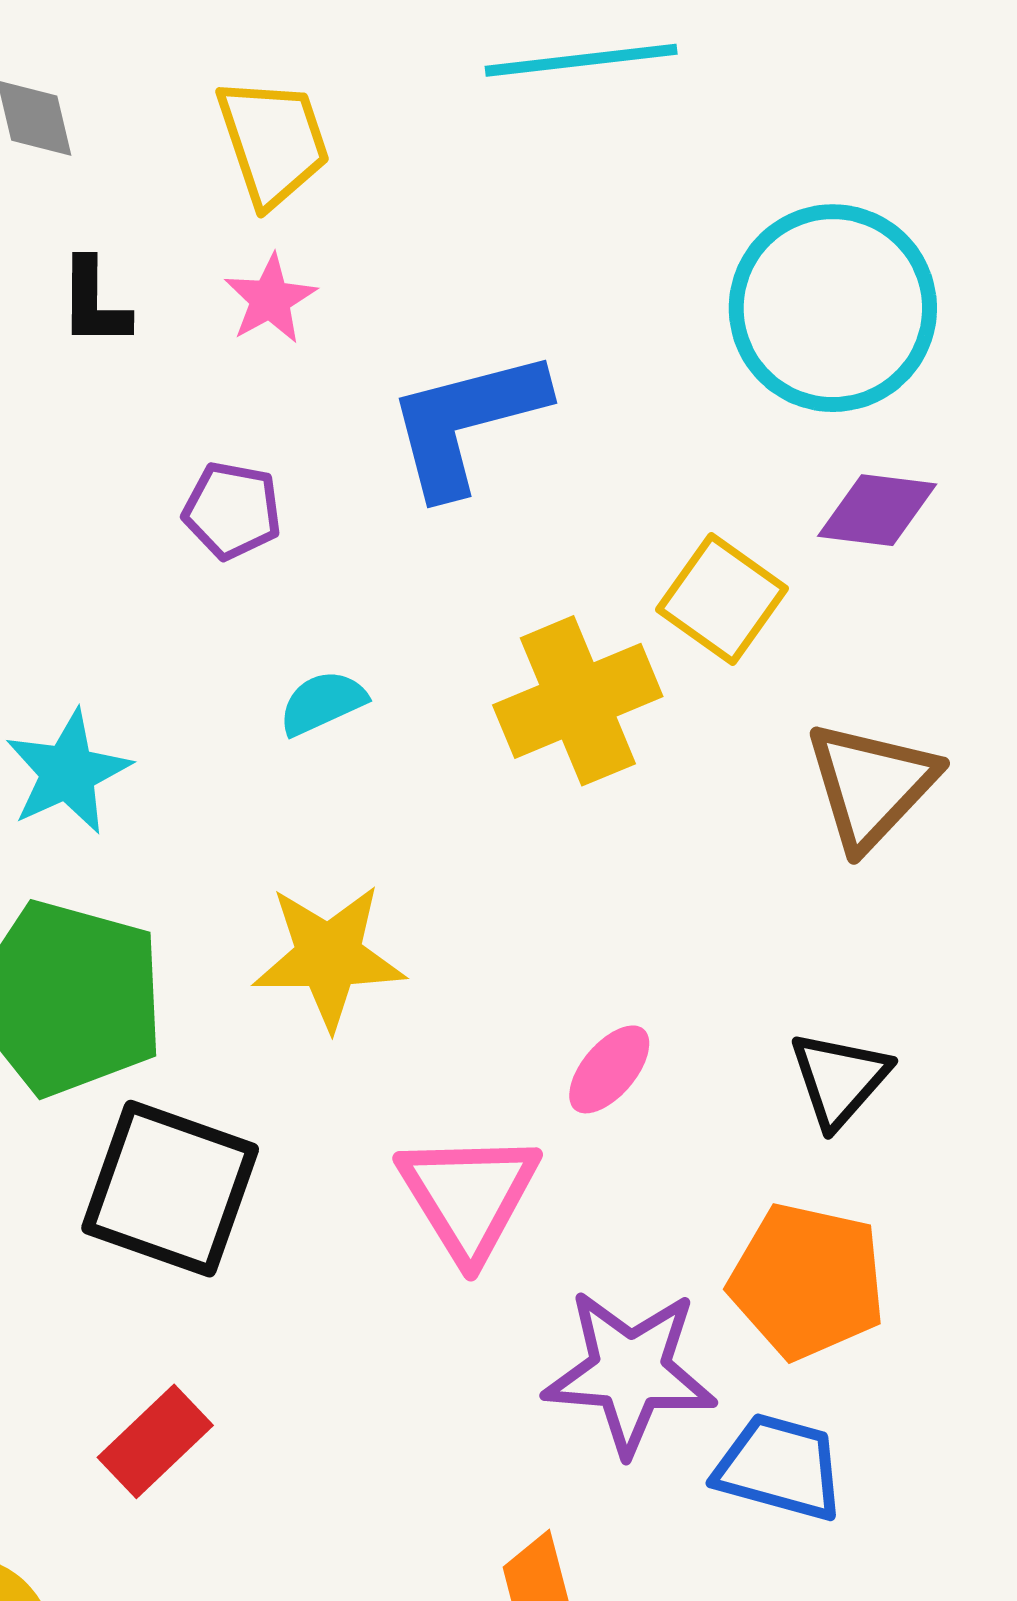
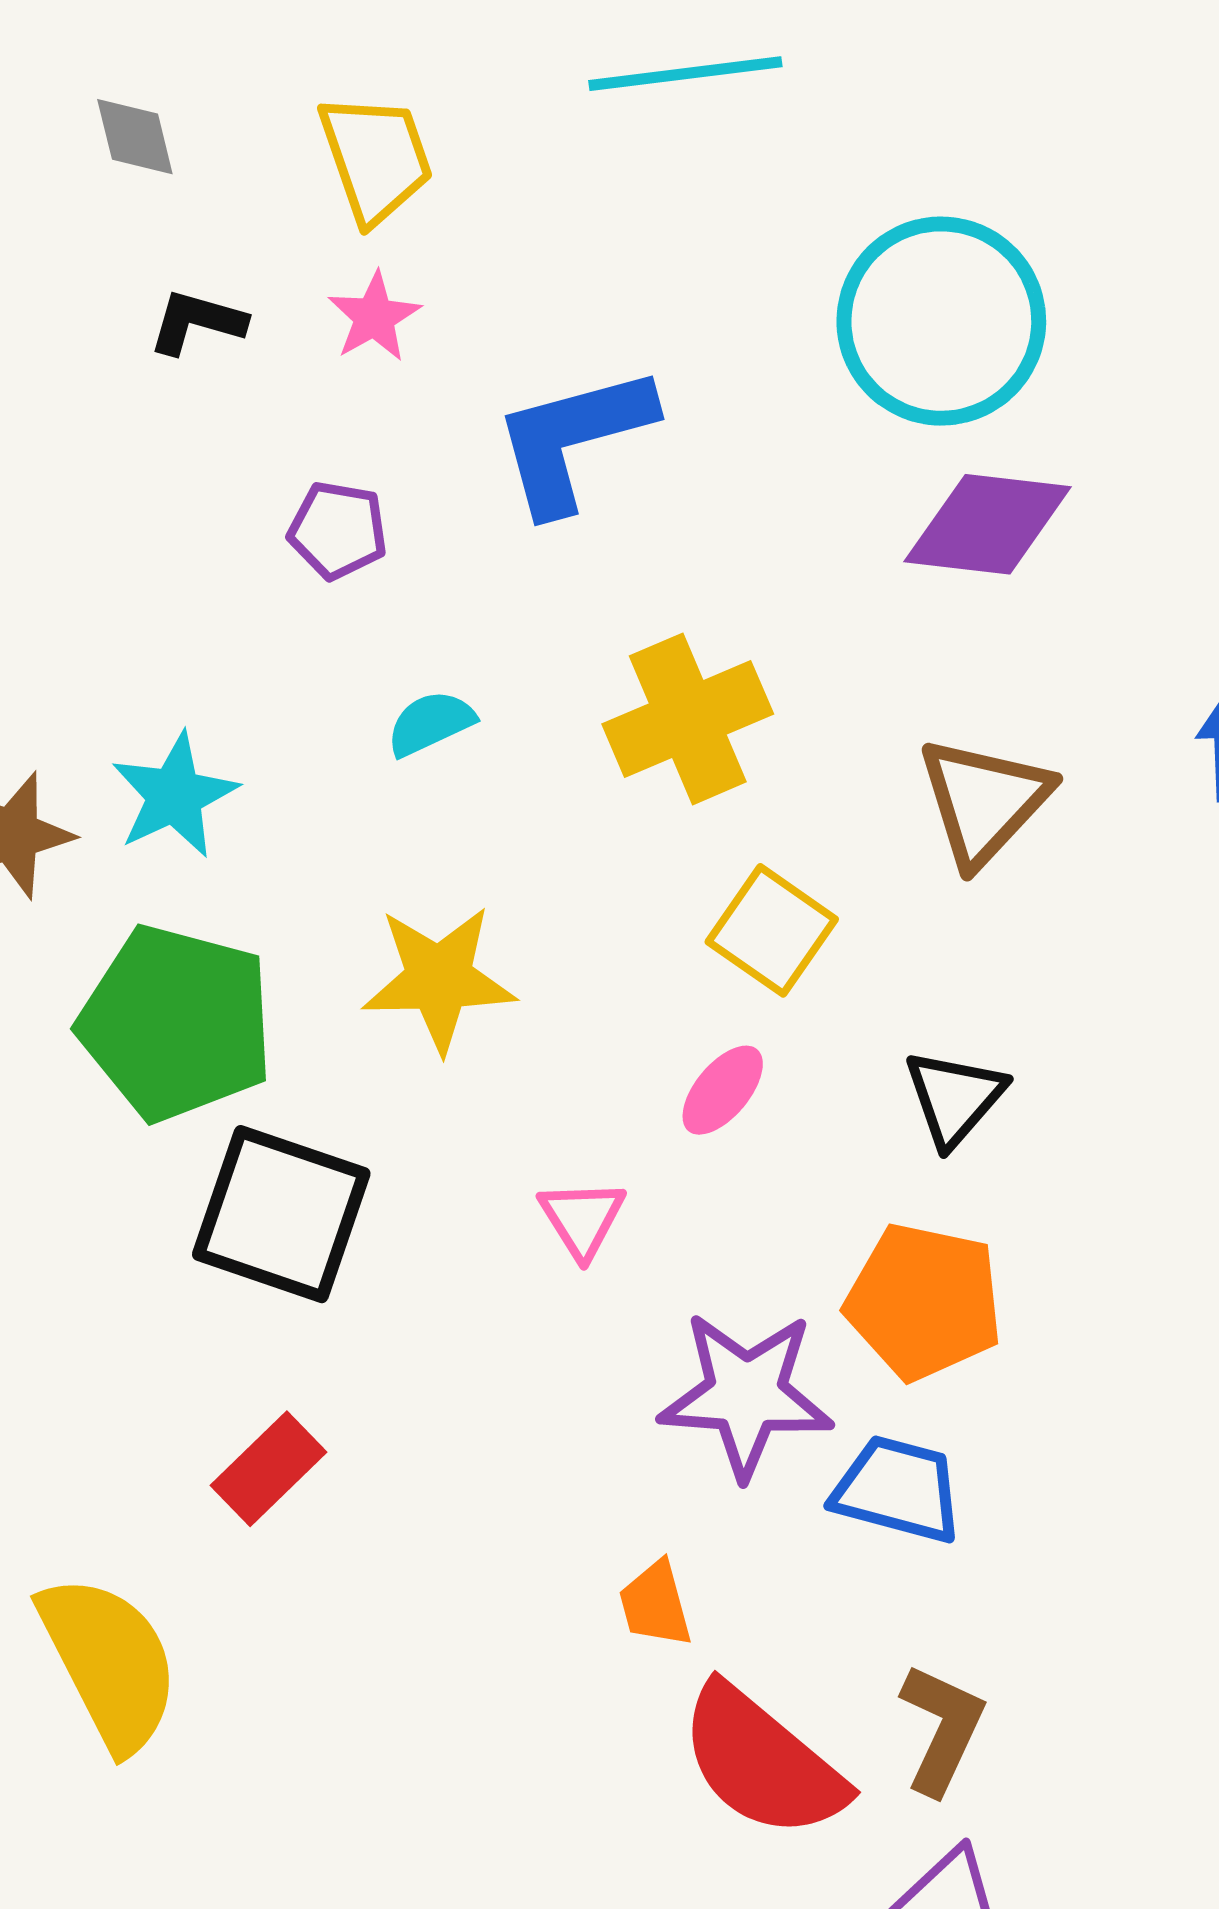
black L-shape: (94, 303) -> (197, 322), turned 106
purple diamond: (877, 510) -> (988, 524), size x1.4
yellow square: (722, 599) -> (772, 930), moved
pink triangle: (469, 1196) -> (582, 1219), size x0.6

